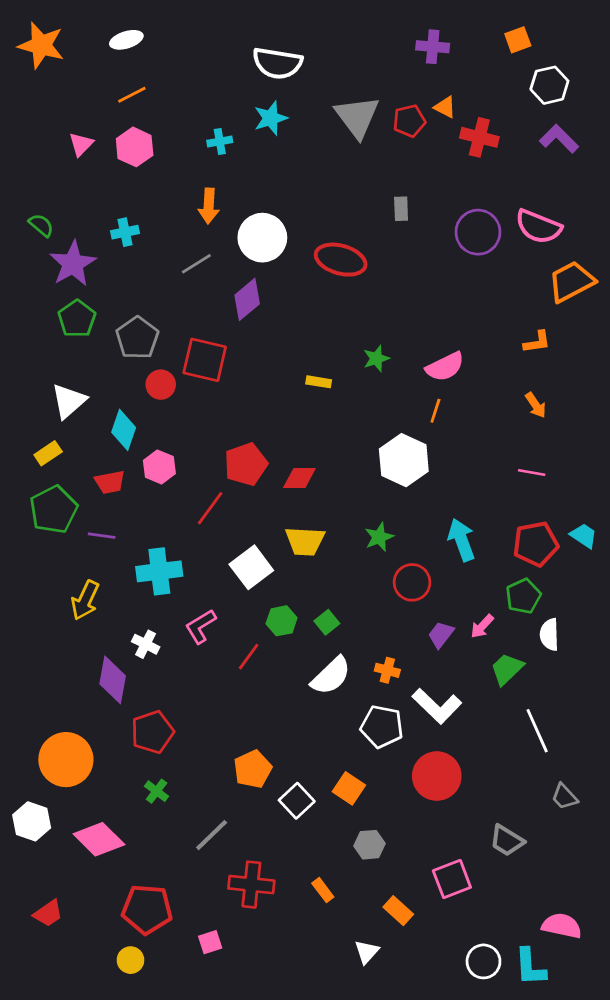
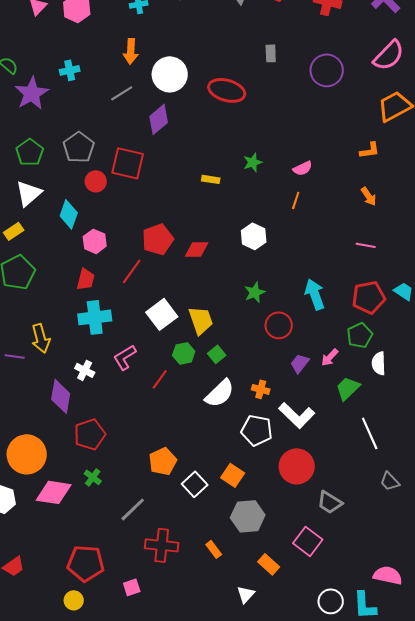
pink semicircle: (538, 227) -> (389, 55), moved, turned -68
green pentagon: (77, 319) -> (30, 152), moved
pink semicircle: (445, 367) -> (303, 168), size x0.7
white hexagon: (404, 460) -> (254, 236), moved, size x0.7
red trapezoid: (110, 482) -> (86, 279), moved, turned -65
purple line: (102, 536) -> (15, 356), moved
yellow trapezoid: (305, 541) -> (201, 320), moved, turned -112
yellow arrow: (85, 600) -> (41, 338), turned -40
pink diamond: (99, 839) -> (54, 492), moved, turned -36
gray trapezoid: (507, 841) -> (330, 502), moved
gray hexagon: (369, 845) -> (248, 516), size x1.5
pink square: (452, 879) -> (308, 541), turned -32

